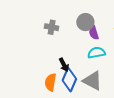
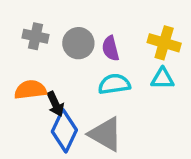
gray circle: (85, 22) -> (78, 43), moved
orange semicircle: (50, 82) -> (30, 90), moved, turned 72

